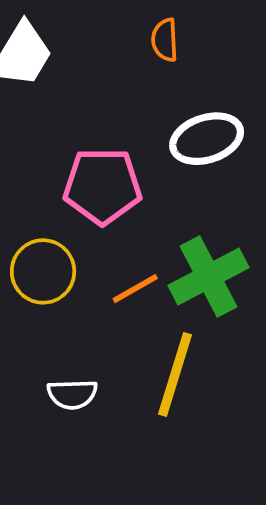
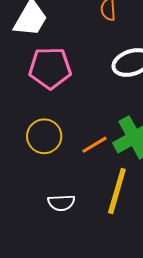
pink pentagon: (102, 186) -> (50, 68), moved

